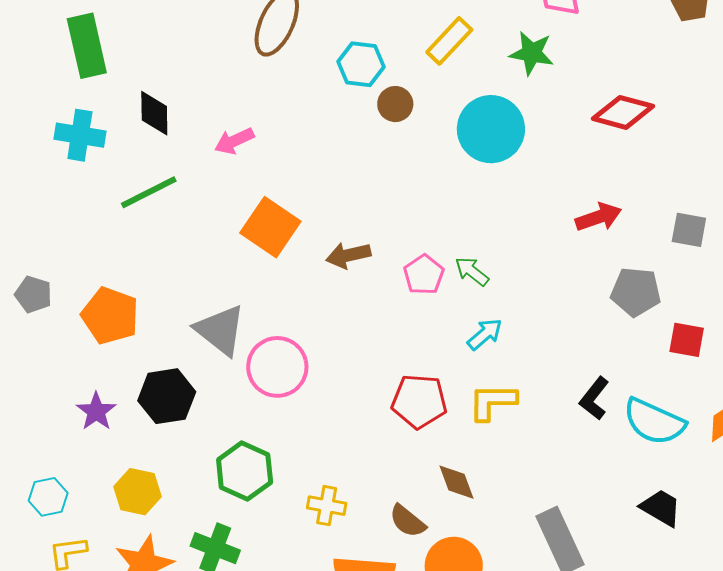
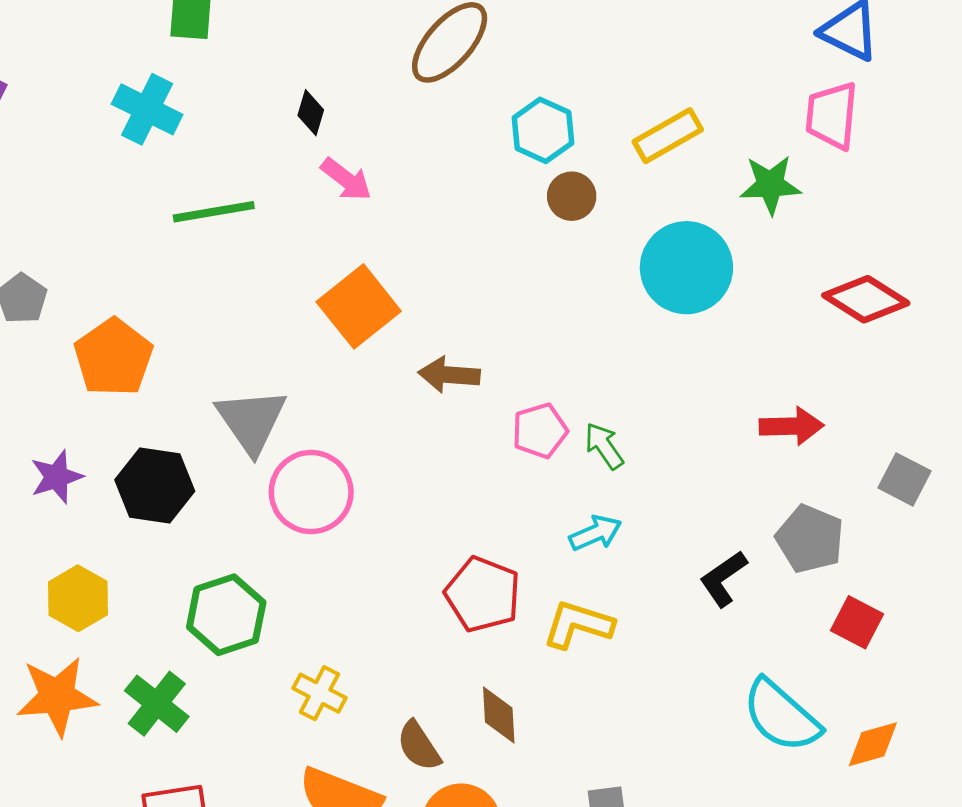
green star: (532, 53) -> (770, 185), turned -30
black diamond: (154, 113) -> (311, 113), moved, size x0.7
pink arrow: (234, 141) -> (346, 179), turned -135
black L-shape: (594, 398) -> (723, 579), moved

